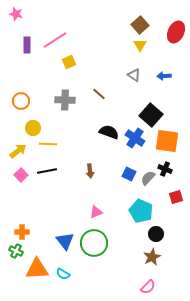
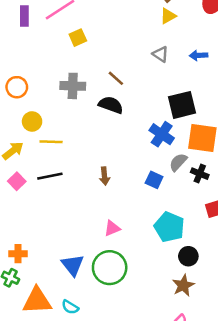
yellow triangle: (140, 45) -> (168, 16), turned 32
black square: (151, 115) -> (182, 105), turned 35
black semicircle: (109, 132) -> (111, 105), moved
gray semicircle: (148, 178) -> (178, 162), moved

